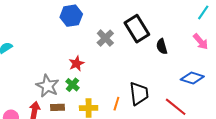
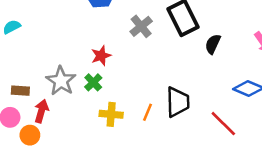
black semicircle: (162, 46) -> (213, 44), turned 35
brown rectangle: (58, 107) -> (20, 91), moved

